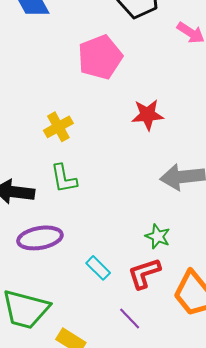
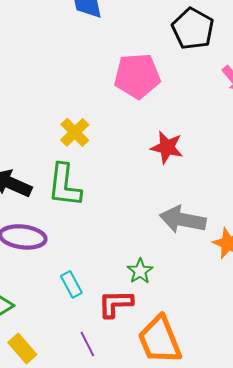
yellow cross: (58, 127) -> (75, 132), turned -32
green L-shape: (64, 179) -> (64, 185), size x1.4

